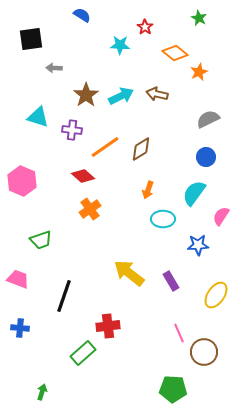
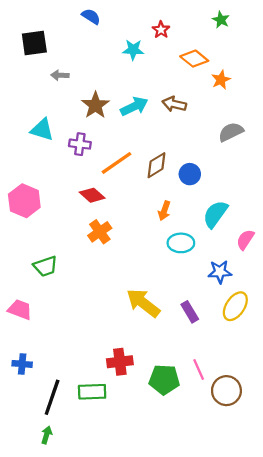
blue circle: (206, 157) -> (190, 174), moved
yellow ellipse: (216, 295) -> (235, 306), moved
black line: (64, 296) -> (52, 397), moved
green rectangle: (83, 353) -> (92, 392), turned 40
green pentagon: (173, 389) -> (164, 380), moved

